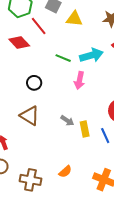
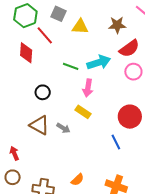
red diamond: (19, 43) -> (26, 53), turned 50
gray arrow: (67, 121) -> (63, 128), moved
yellow rectangle: (85, 129) -> (83, 112), moved, turned -42

